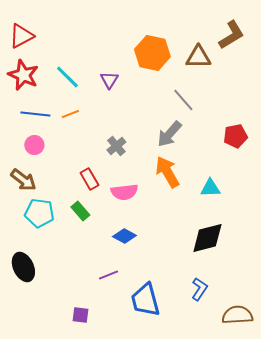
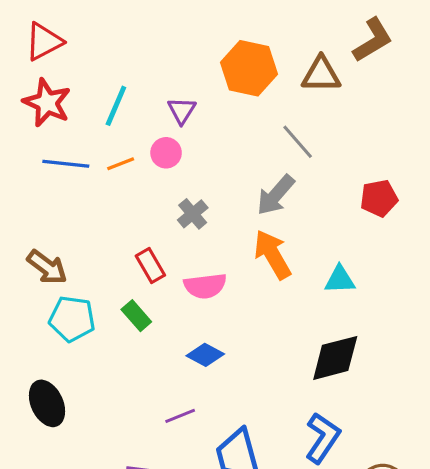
cyan line: (67, 77) -> (116, 106), turned 68
pink circle: (34, 145) -> (166, 153), moved
blue L-shape: (199, 289) -> (323, 438), size x1.4

